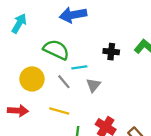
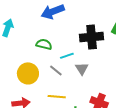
green semicircle: (56, 50) -> (44, 44), size x0.7
black cross: (111, 52) -> (92, 37), size x1.6

